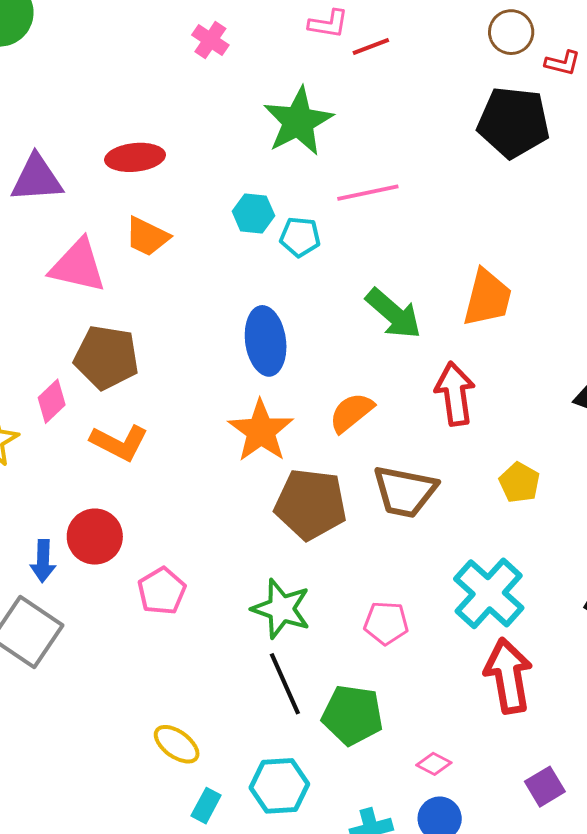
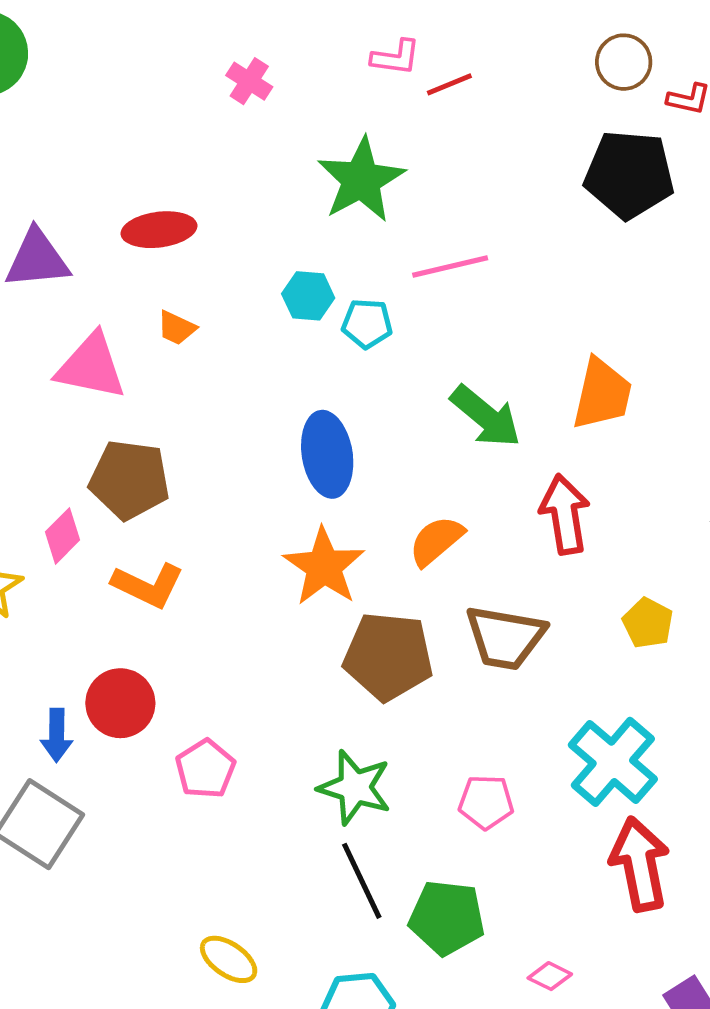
orange trapezoid: (147, 237) -> (177, 328), size x0.7

